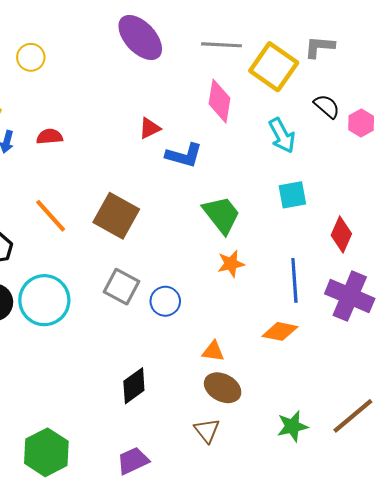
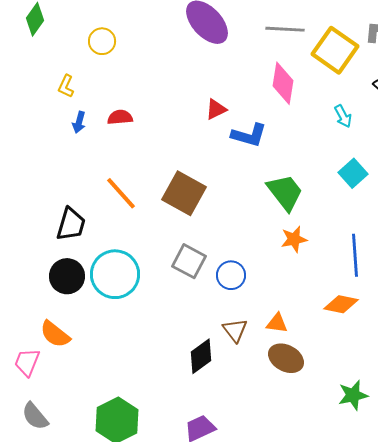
cyan arrow: (282, 135) -> (343, 116), size x0.7
cyan square: (292, 195) -> (353, 173), turned -32
brown triangle: (207, 430) -> (235, 330), moved

